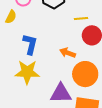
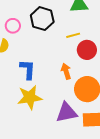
orange arrow: (68, 53) -> (66, 71), turned 63

